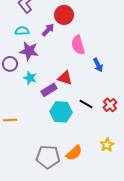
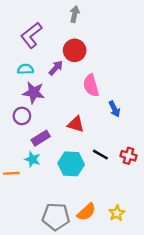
purple circle: (10, 64) -> (22, 116), moved
cyan star: (30, 78) -> (32, 159), moved
purple rectangle: (49, 90) -> (41, 138), moved
red cross: (110, 105) -> (128, 156), turned -32
yellow star: (107, 145) -> (117, 213), moved

